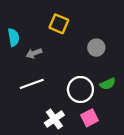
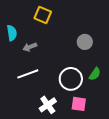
yellow square: (59, 24) -> (43, 15), moved
green semicircle: (108, 84) -> (95, 74), turned -32
pink square: (90, 118) -> (79, 104), turned 35

